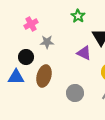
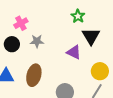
green star: (78, 16) -> (78, 16), moved
black circle: (26, 57) -> (12, 44), moved

